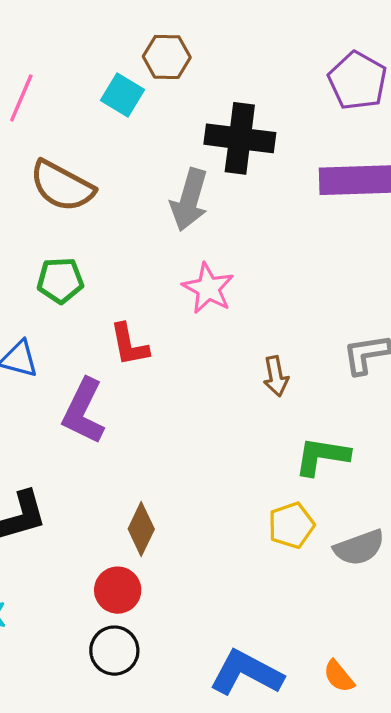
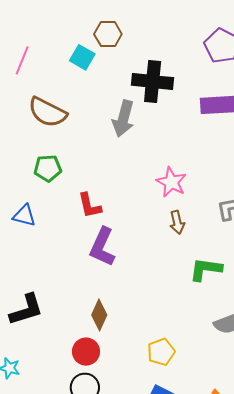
pink star: (208, 288) -> (171, 182), moved
purple L-shape: (84, 411) -> (102, 247), moved
yellow pentagon: (291, 525) -> (161, 352), moved

